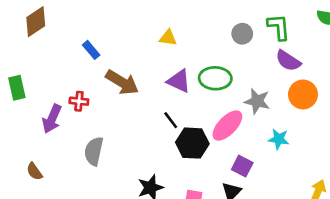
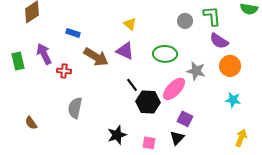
yellow triangle: (168, 38) -> (130, 24), turned 32
blue rectangle: (91, 50) -> (73, 33), turned -32
purple triangle: (179, 81) -> (125, 51), moved
purple arrow: (52, 119) -> (44, 54), moved, turned 130
cyan star: (279, 139) -> (233, 100), moved

